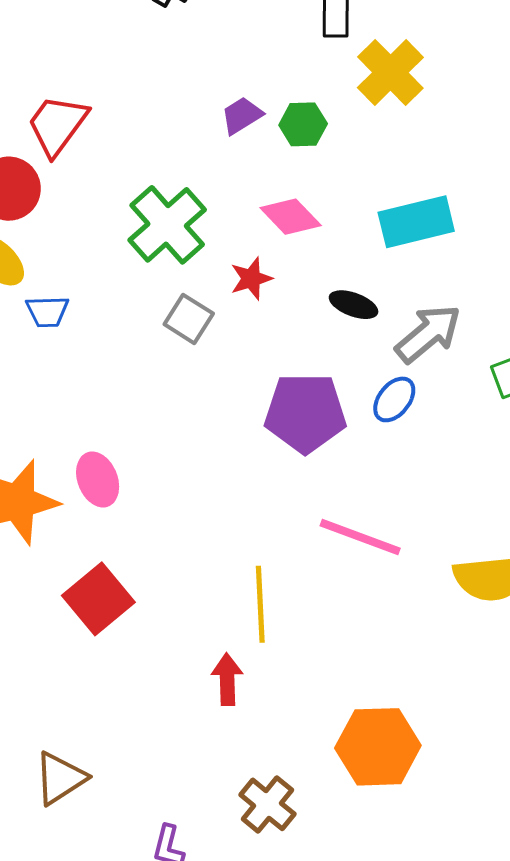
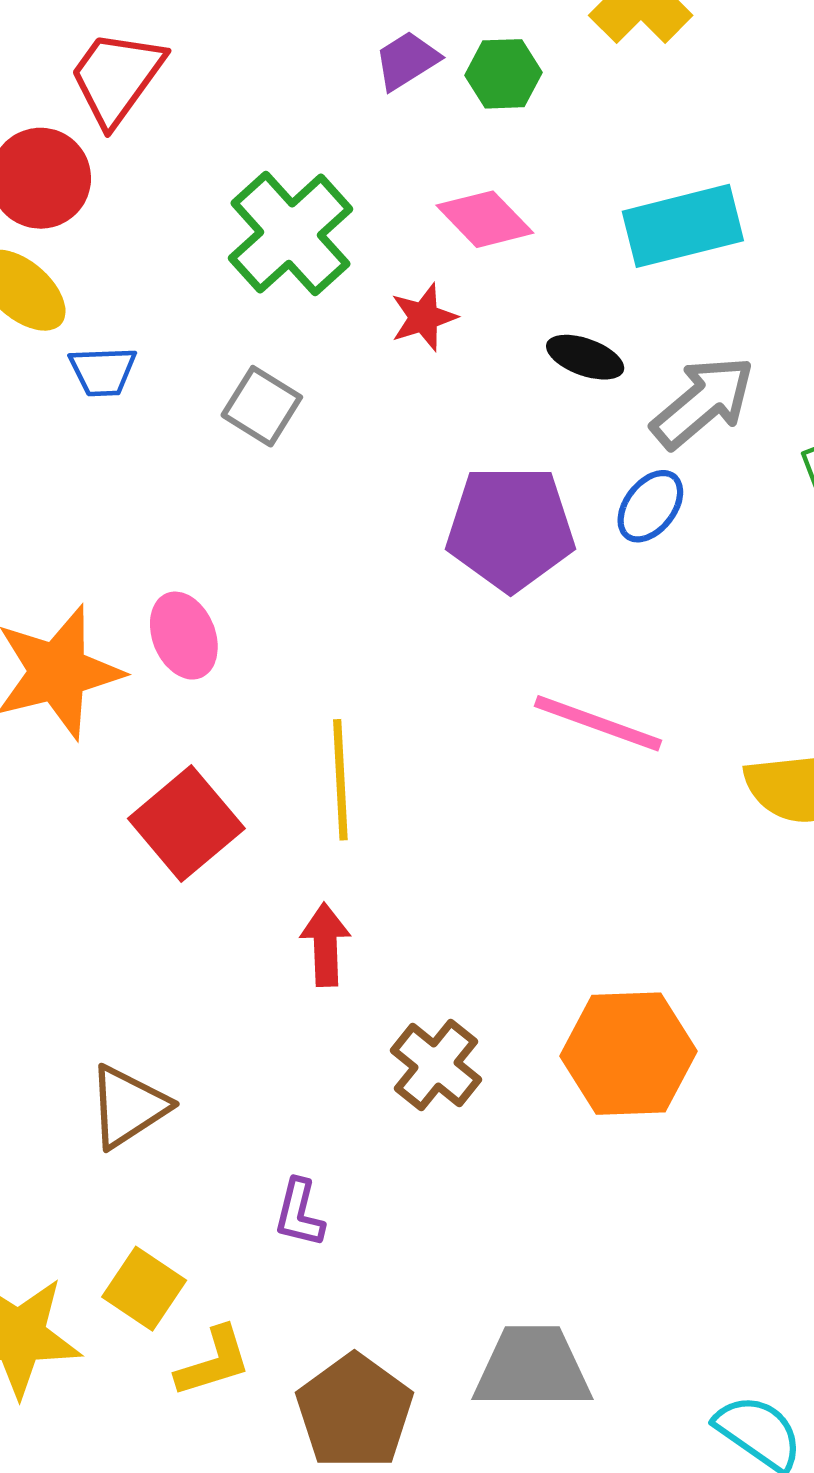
gray square: (189, 319) -> (262, 406), moved
yellow line: (260, 604) -> (340, 780), moved
red arrow: (227, 679) -> (325, 945), moved
brown cross: (267, 804) -> (436, 1065), moved

